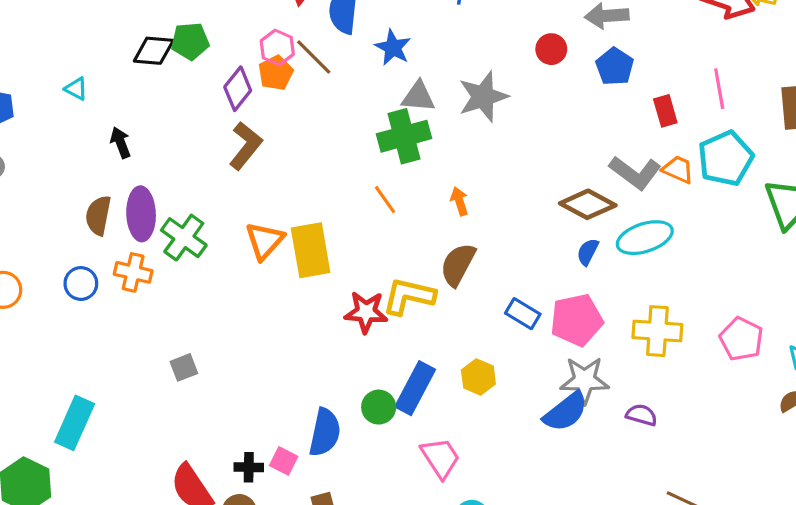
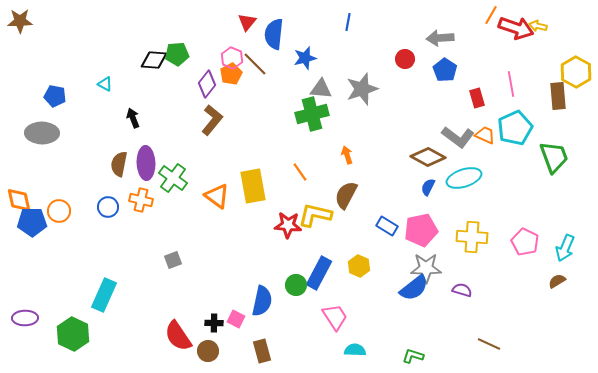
blue star: (393, 48) -> (305, 58), turned 30
orange line: (385, 200) -> (300, 172), moved
orange triangle: (265, 241) -> (217, 196), moved, turned -36

